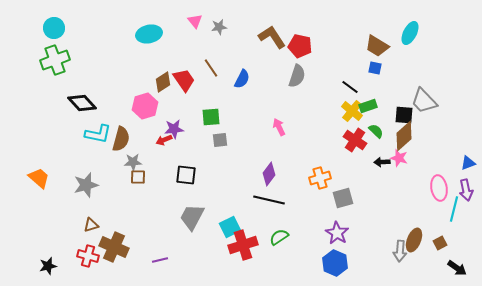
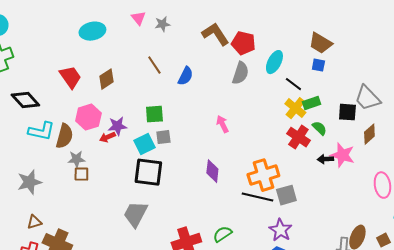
cyan ellipse: (410, 33) -> (274, 62), moved
red trapezoid: (184, 80) -> (70, 77), moved
pink hexagon: (145, 106) -> (88, 117), moved
brown diamond: (404, 136) -> (369, 134), moved, size x0.7
pink star: (399, 158) -> (342, 155), size x1.4
purple diamond: (269, 174) -> (212, 171), turned -30
black square: (186, 175) -> (148, 172), moved, size x1.4
orange cross: (320, 178) -> (263, 175), size x1.4
black line: (269, 200) -> (257, 197), moved
cyan square: (230, 227) -> (144, 144), moved

